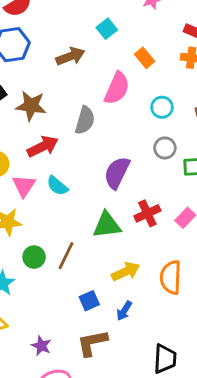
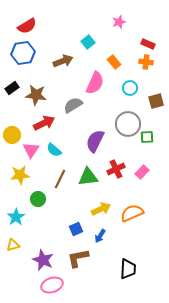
cyan circle: (162, 107) -> (130, 88), moved
gray semicircle: (85, 120) -> (73, 105), turned -138
gray circle: (165, 148) -> (128, 124), size x1.6
brown line: (66, 256) -> (60, 179), moved
orange semicircle: (171, 277) -> (132, 213), turned 65
purple star: (41, 346) -> (43, 260), size x1.5

